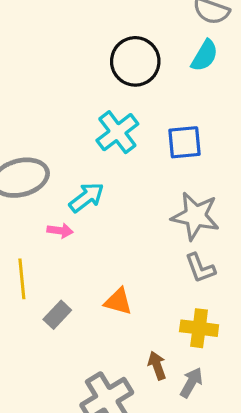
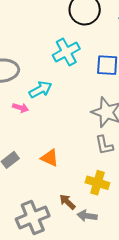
brown arrow: (157, 366) -> (67, 202), turned -36
gray arrow: (191, 383) -> (87, 216), turned -120

